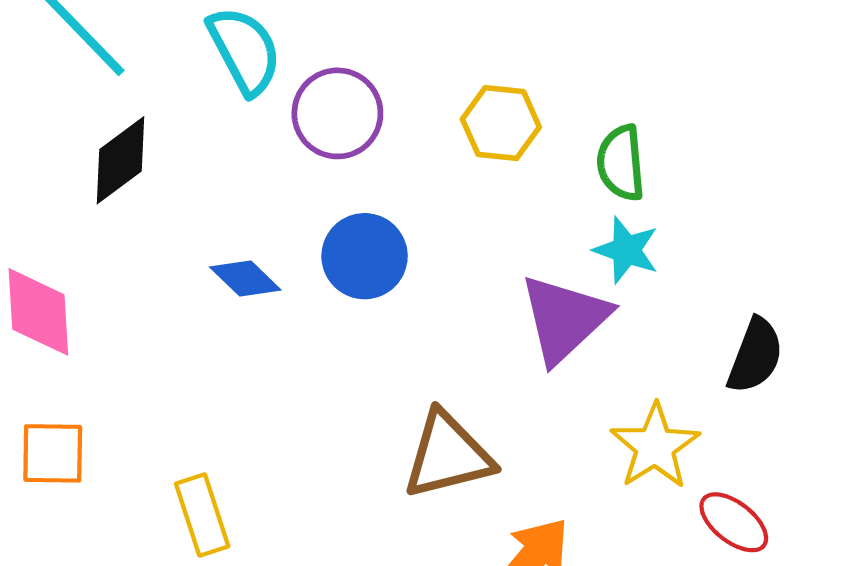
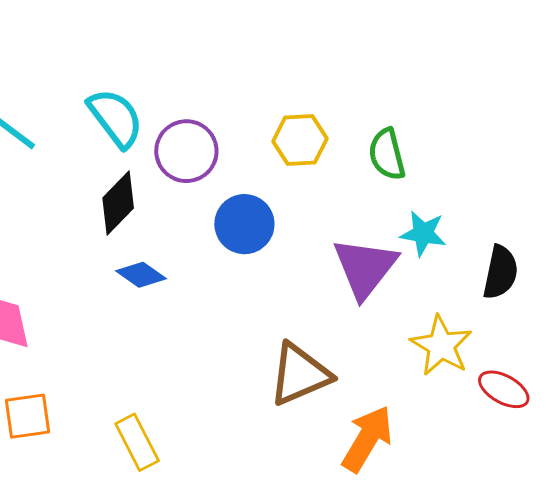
black diamond: (121, 160) -> (118, 203), moved
cyan star: (626, 250) -> (423, 233), moved
blue circle: (365, 256) -> (244, 224), moved

